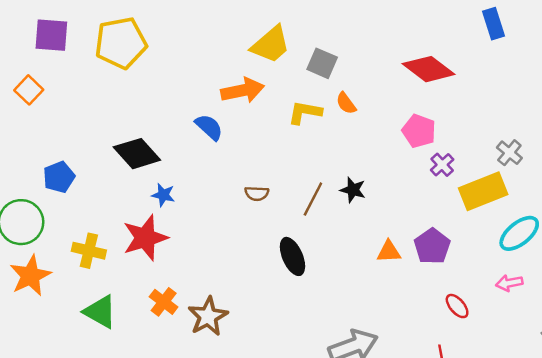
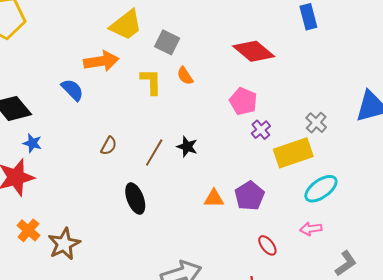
yellow L-shape: (305, 112) -> (151, 82), turned 76
brown semicircle: (257, 194) -> (109, 146), turned -66

